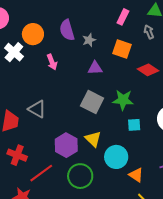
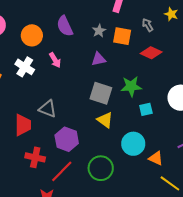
gray arrow: (149, 32) -> (148, 25), moved
gray star: (89, 40) -> (99, 31), moved
white cross: (14, 52) -> (25, 67), moved
yellow triangle: (93, 139) -> (105, 120), moved
purple hexagon: (66, 145) -> (67, 139), moved

